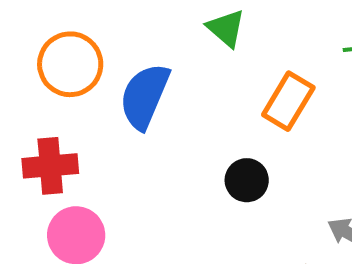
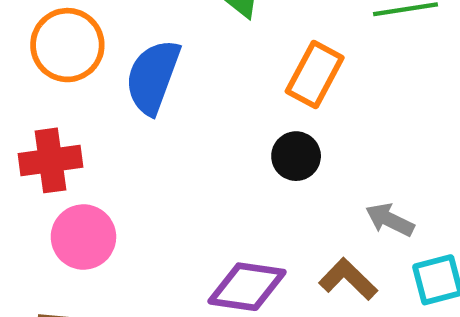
black circle: (247, 180) -> (296, 156), moved

